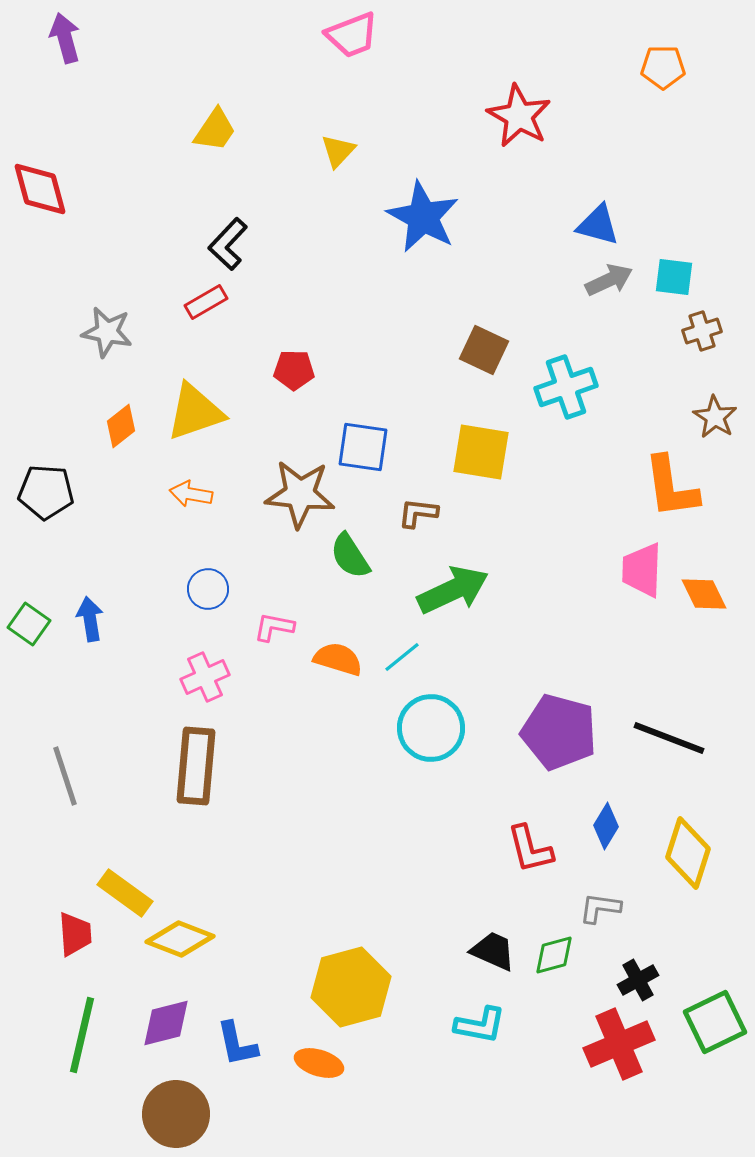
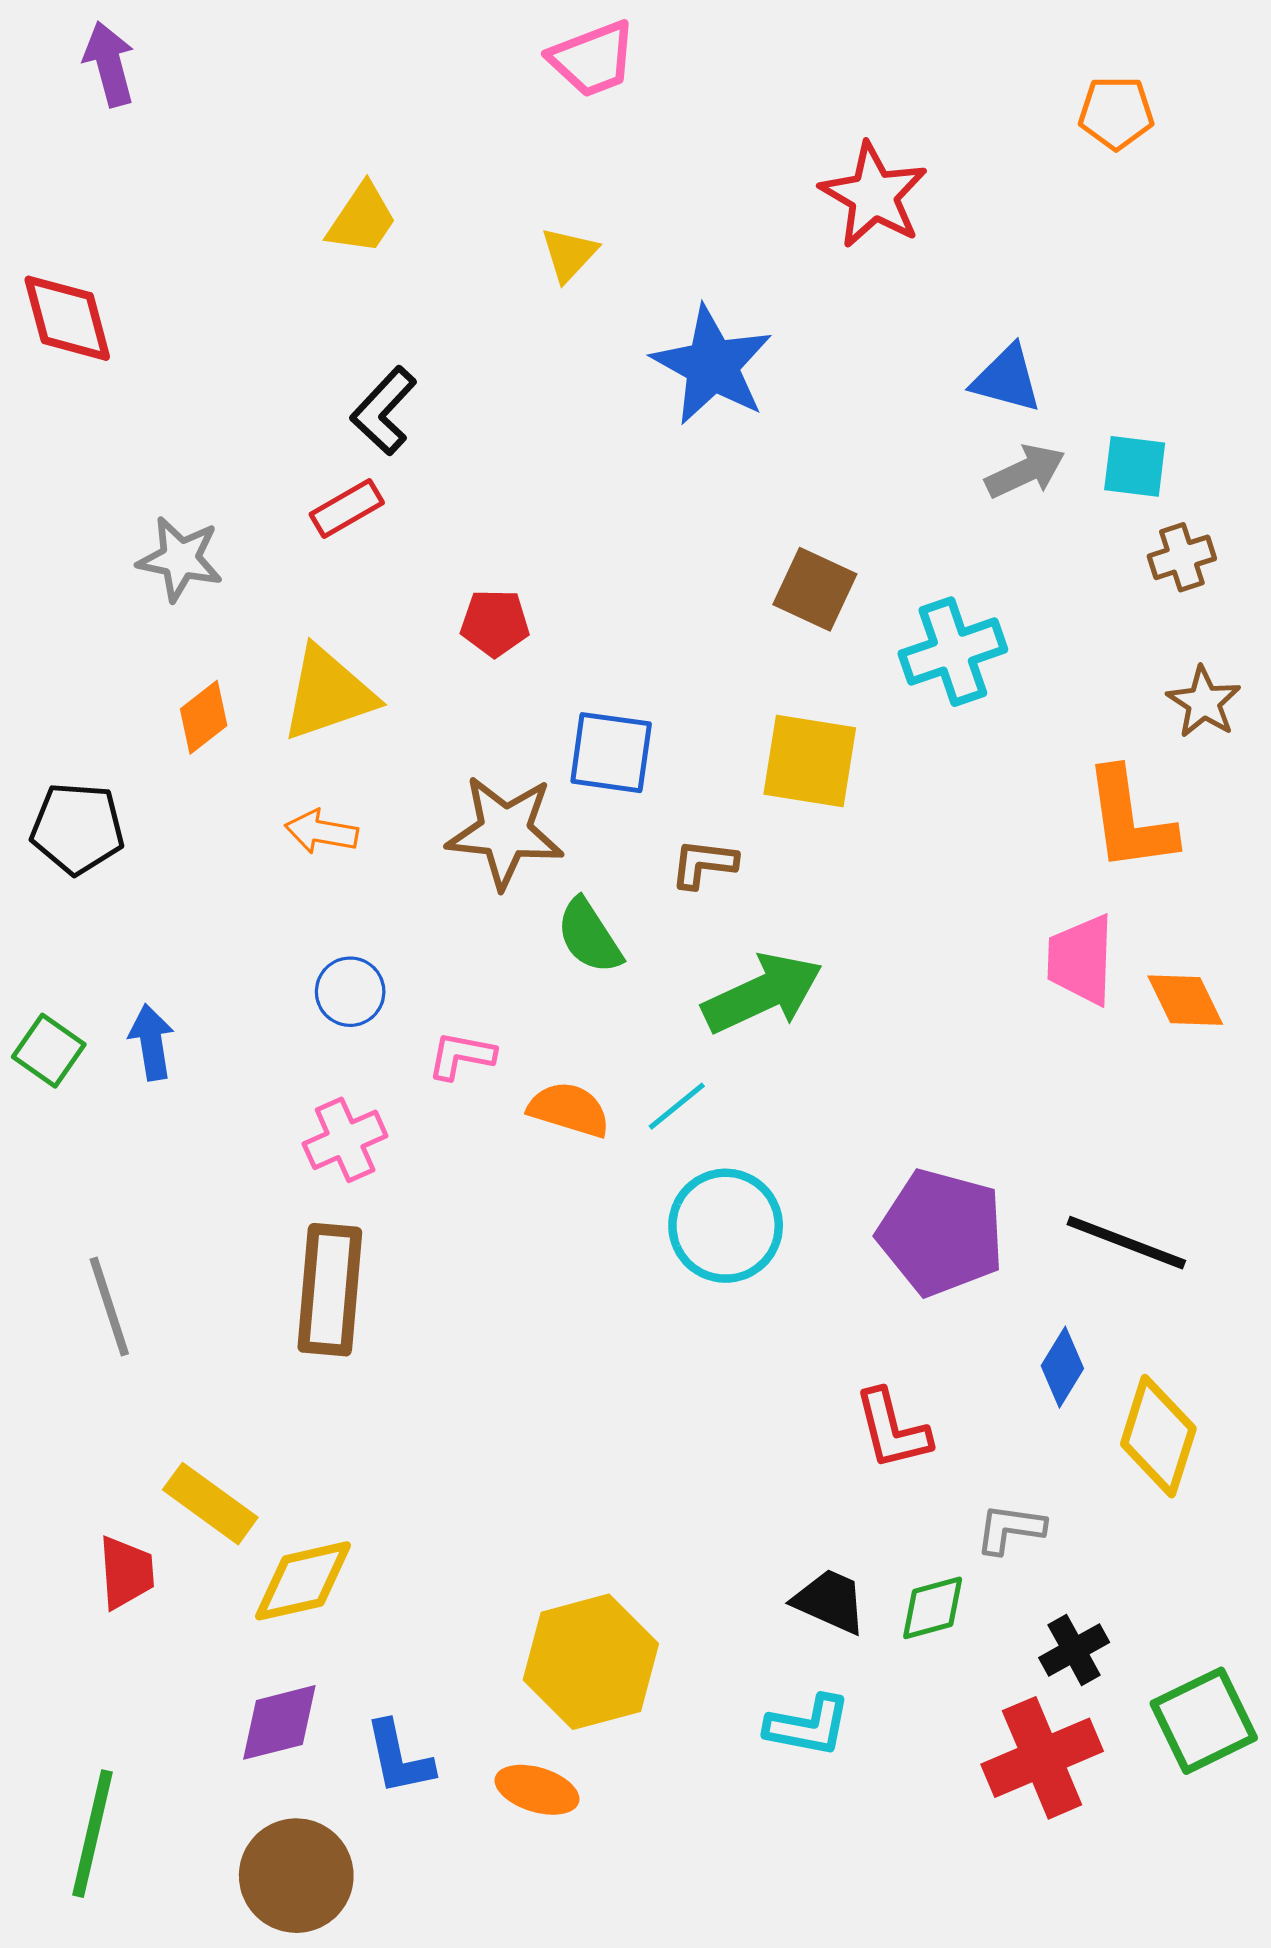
blue diamond: (606, 826) -> (1062, 1367), moved
yellow diamond: (180, 939) -> (303, 1581), turned -34
green line: (82, 1035) -> (93, 1834), moved

